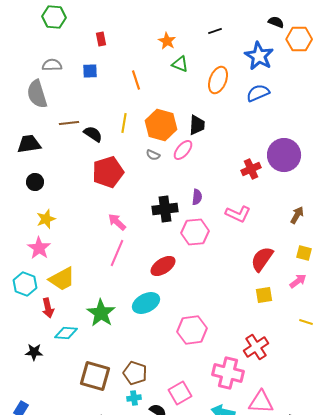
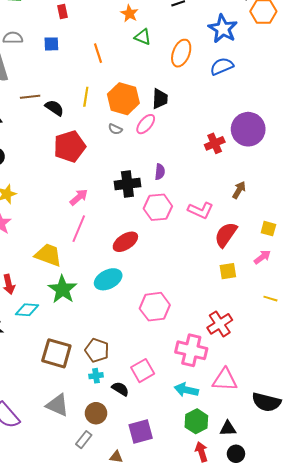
pink L-shape: (238, 214) -> (200, 210), moved
brown arrow: (297, 215) -> (239, 190), moved
pink arrow: (117, 222) -> (79, 197), turned 96
yellow trapezoid: (62, 279) -> (48, 255), moved, turned -132

